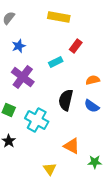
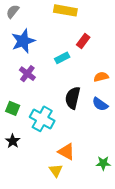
blue star: (19, 46) -> (23, 41), size x1.6
purple cross: (23, 77) -> (27, 74), size x0.7
orange triangle: (72, 146) -> (66, 152), moved

